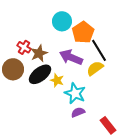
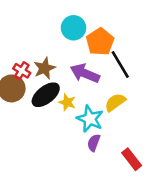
red cross: (24, 47) -> (22, 71), moved
yellow semicircle: (95, 68) -> (115, 102), moved
purple semicircle: (78, 112) -> (94, 143), turned -48

